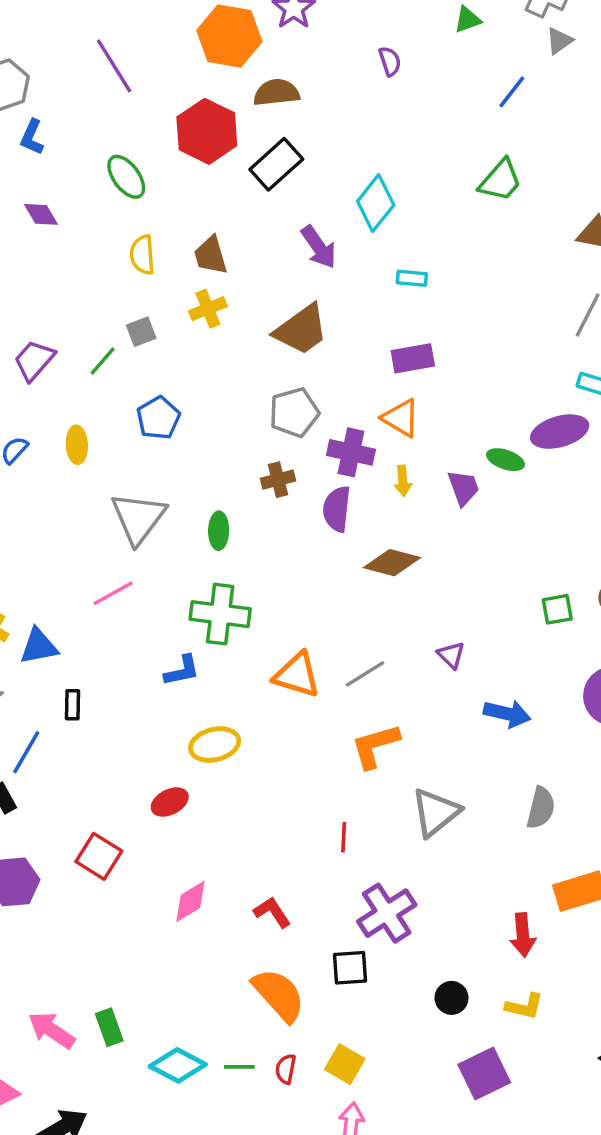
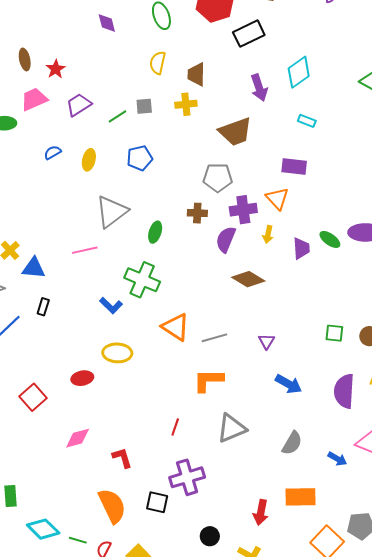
purple cross: (351, 452) -> (243, 210), turned -36
blue L-shape: (182, 671) -> (111, 306), turned 40

